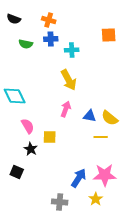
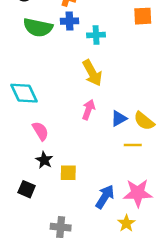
green semicircle: (26, 44) -> (38, 27), size x1.6
blue triangle: (90, 116) -> (119, 118), turned -40
yellow square: (50, 137) -> (68, 173), moved
gray cross: (60, 202) -> (61, 227), moved

